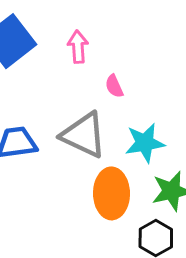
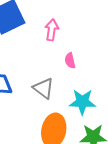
gray triangle: (84, 135) -> (43, 88), size x0.7

